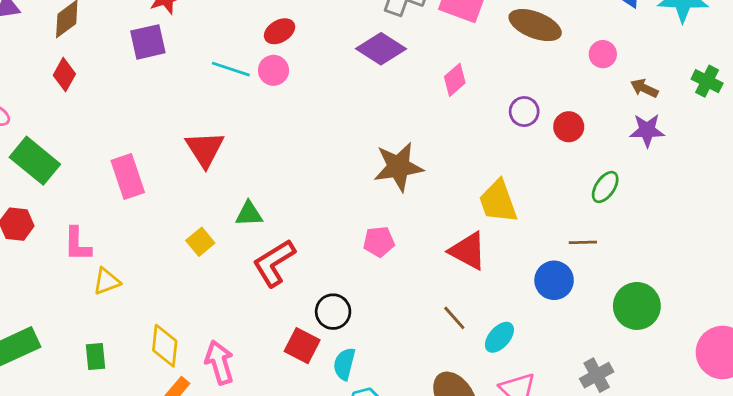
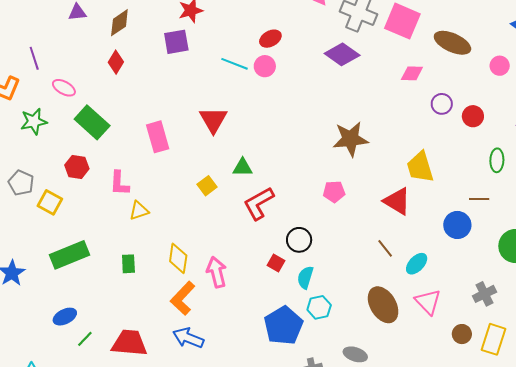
pink diamond: (455, 80) -> (412, 73), moved, turned 40
green ellipse: (605, 187) -> (497, 160), turned -35
red square: (302, 346) -> (276, 263), size x0.7

